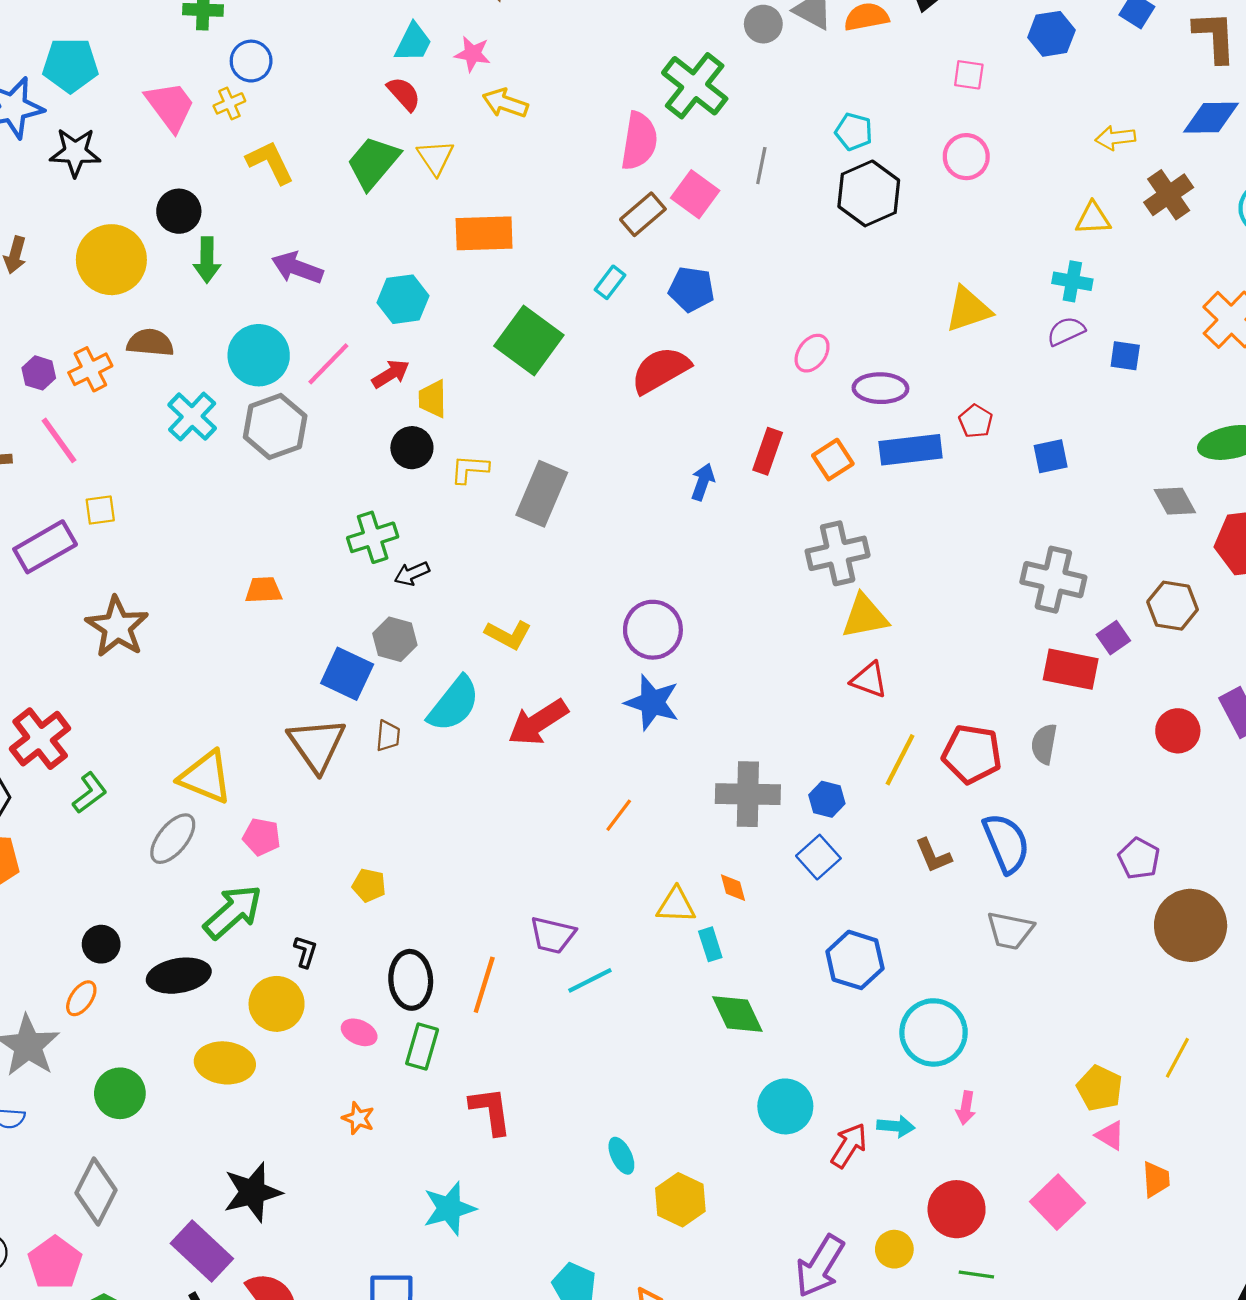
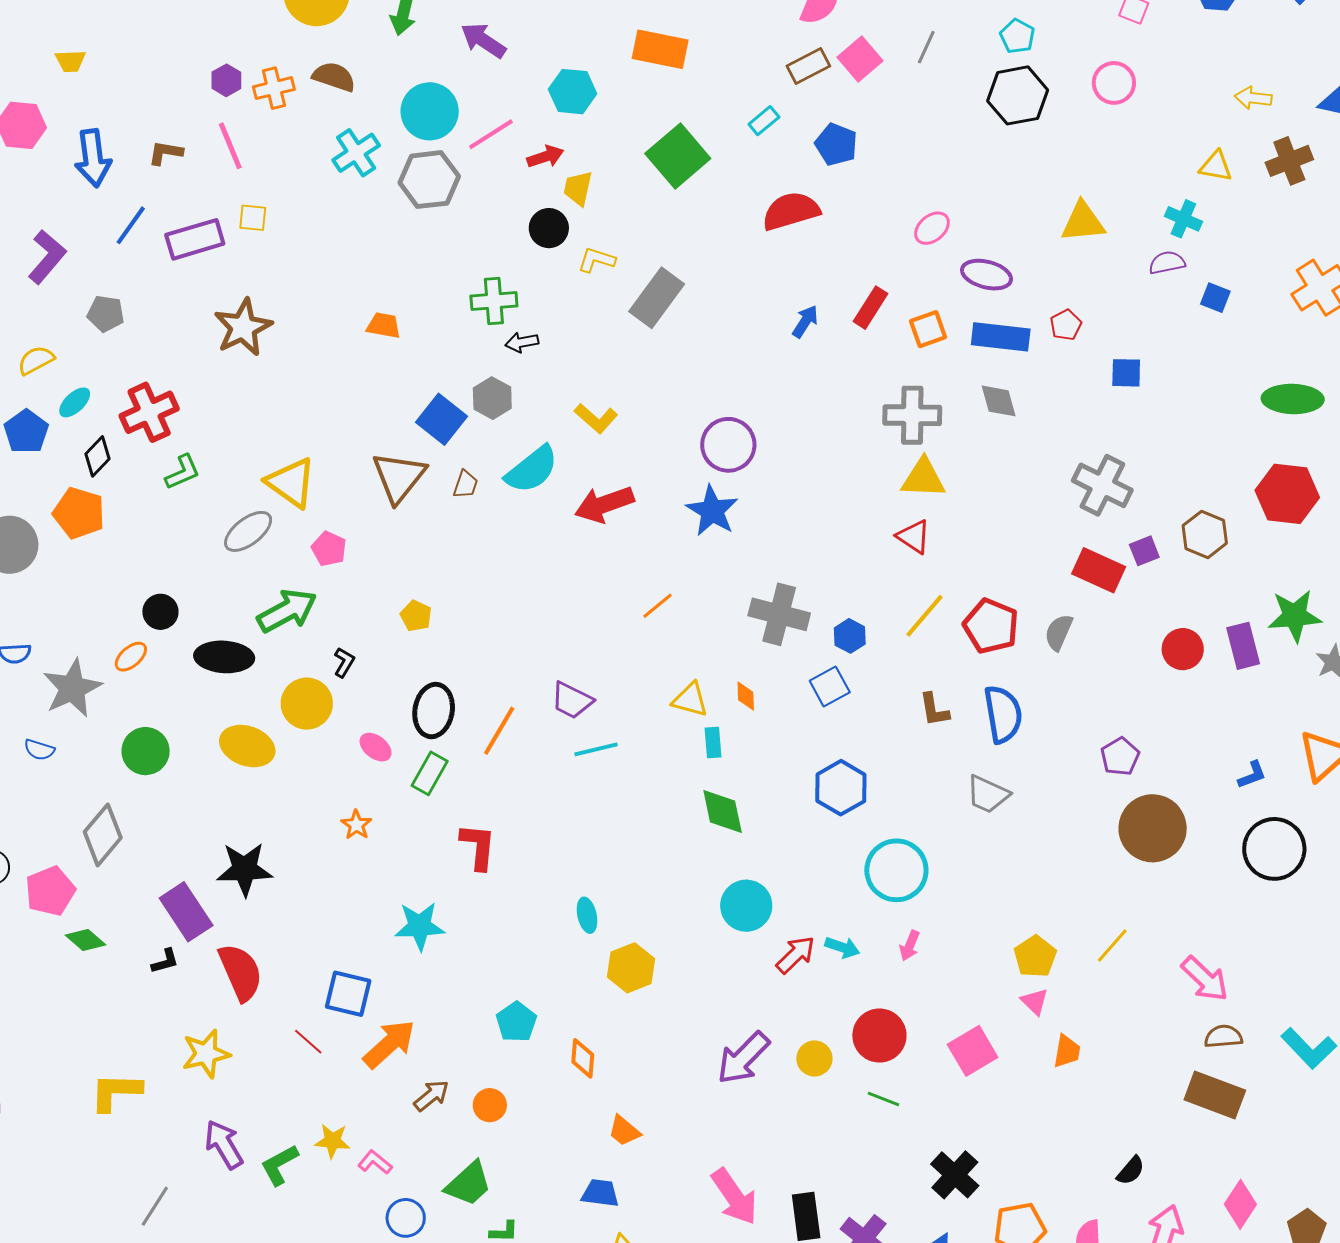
gray diamond: (1175, 501) -> (999, 401), moved

